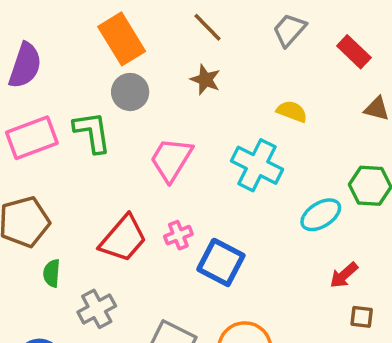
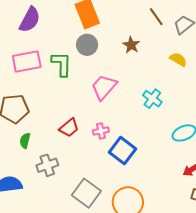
brown line: (207, 27) -> (156, 17), moved
yellow semicircle: (292, 111) -> (178, 59), moved
cyan cross: (257, 165) -> (152, 99), size x0.7
red trapezoid: (123, 239) -> (69, 128), size x0.7

